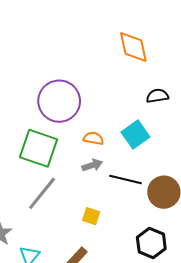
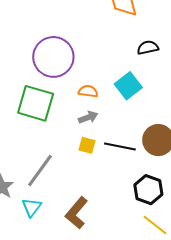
black line: (125, 180) -> (120, 147), moved
gray line: (42, 193) -> (40, 171), moved
yellow square: (91, 216) -> (87, 145), moved

